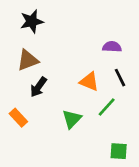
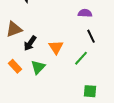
brown triangle: (28, 60) -> (14, 29), moved
orange triangle: (89, 82) -> (56, 47), moved, turned 35
green triangle: (72, 119) -> (38, 67), moved

